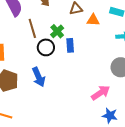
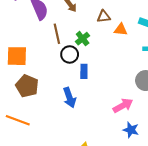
blue rectangle: (70, 45) -> (84, 71), moved
blue arrow: (39, 77) -> (69, 98), moved

